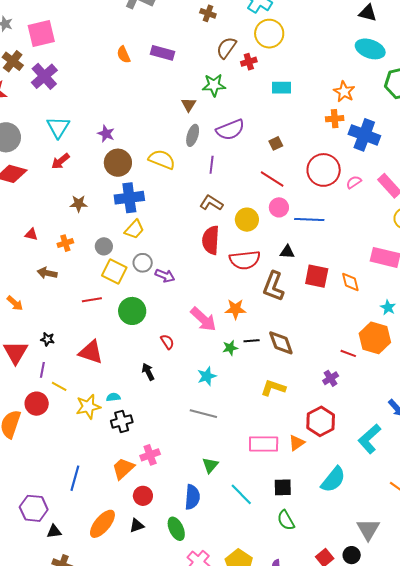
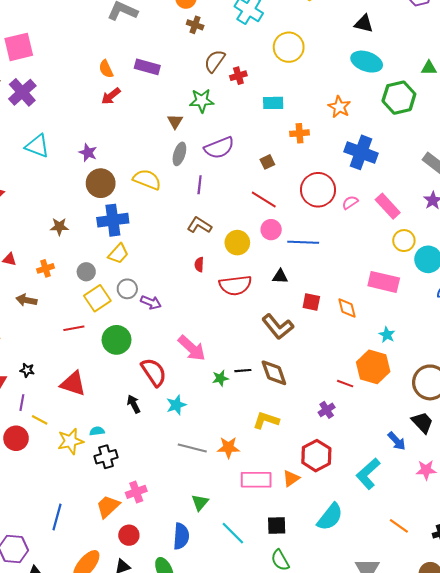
yellow circle: (269, 34) -> (289, 47), moved
orange cross: (335, 119) -> (300, 133), moved
cyan triangle: (58, 127) -> (37, 146), turned -40
red arrow: (60, 161) -> (111, 96), moved
red semicircle: (211, 240) -> (199, 265), size x0.5
yellow square: (114, 272) -> (97, 298), turned 30
red square: (317, 276) -> (311, 302), size x0.7
brown L-shape: (273, 286) -> (278, 327), moved, turned -60
orange star: (235, 309) -> (228, 448), moved
red semicircle: (167, 342) -> (154, 372), size x1.8
cyan star: (207, 376) -> (176, 405), moved

